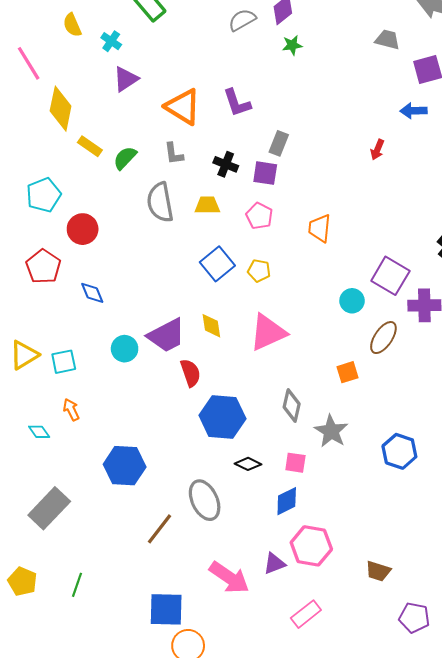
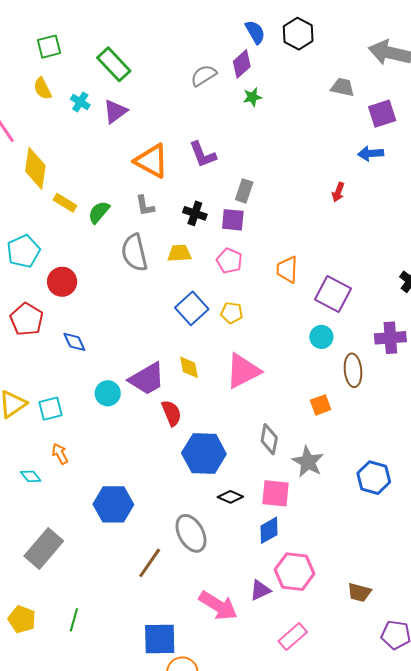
purple triangle: (126, 79) -> (115, 111), moved
purple square: (390, 276) -> (333, 294), moved
brown ellipse: (383, 338) -> (353, 370), turned -36
pink square: (295, 463) -> (275, 493), size x1.4

